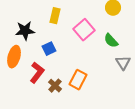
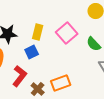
yellow rectangle: (55, 16) -> (38, 32), moved
orange rectangle: (78, 80) -> (61, 83), turned 42

